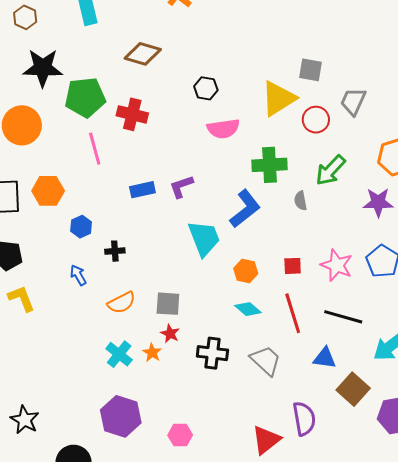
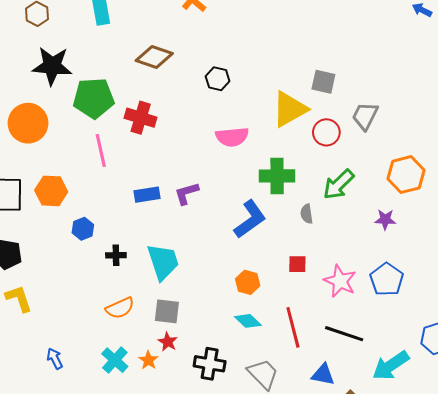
black hexagon: (206, 88) -> (218, 79), moved
purple star: (378, 202) -> (385, 219), size x0.7
cyan trapezoid: (204, 238) -> (163, 262), moved
red square: (293, 266) -> (297, 264), moved
blue arrow: (78, 275) -> (55, 358), moved

